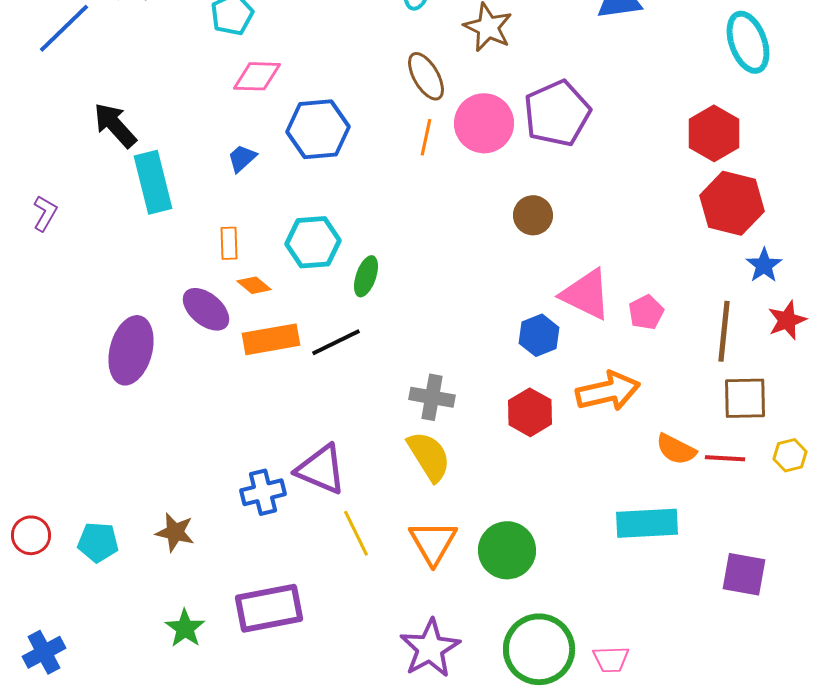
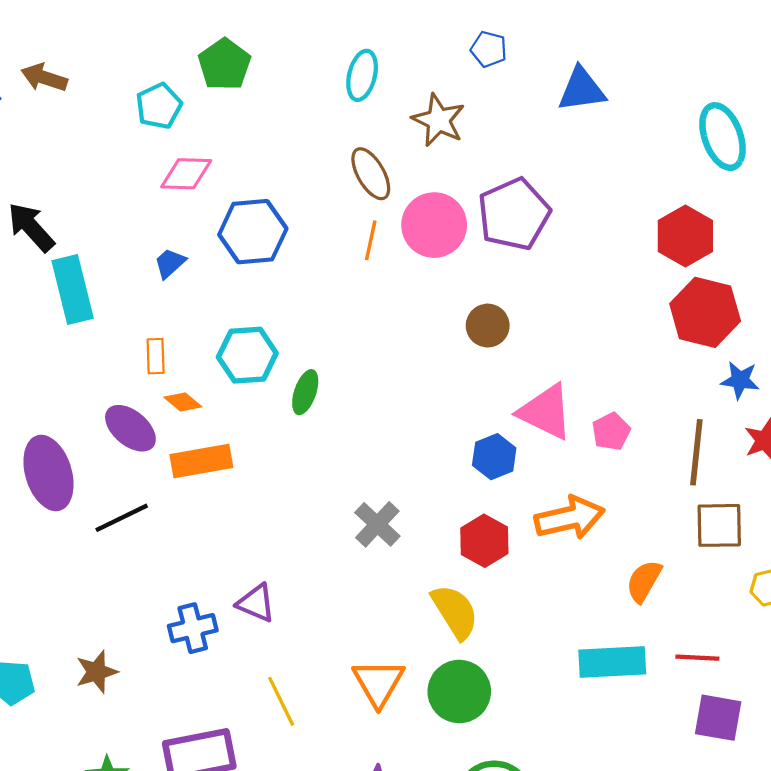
blue star: (764, 265) -> (740, 380), turned -30
black line: (336, 342) -> (122, 518), moved
purple ellipse: (131, 350) -> (49, 473), turned -32
gray cross: (432, 397) -> (377, 524), turned 33
orange semicircle: (676, 449) -> (644, 581), turned 93
yellow semicircle: (429, 456) -> (455, 612), moved
red line: (725, 458) -> (697, 658), moved
purple triangle: (321, 469) -> (256, 603), size x0.7
brown star: (175, 532) -> (97, 672), turned -30
yellow line: (356, 533) -> (281, 701), moved

